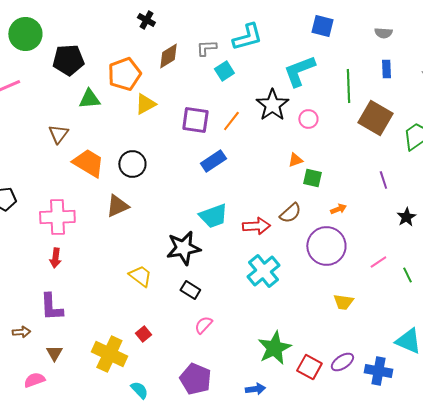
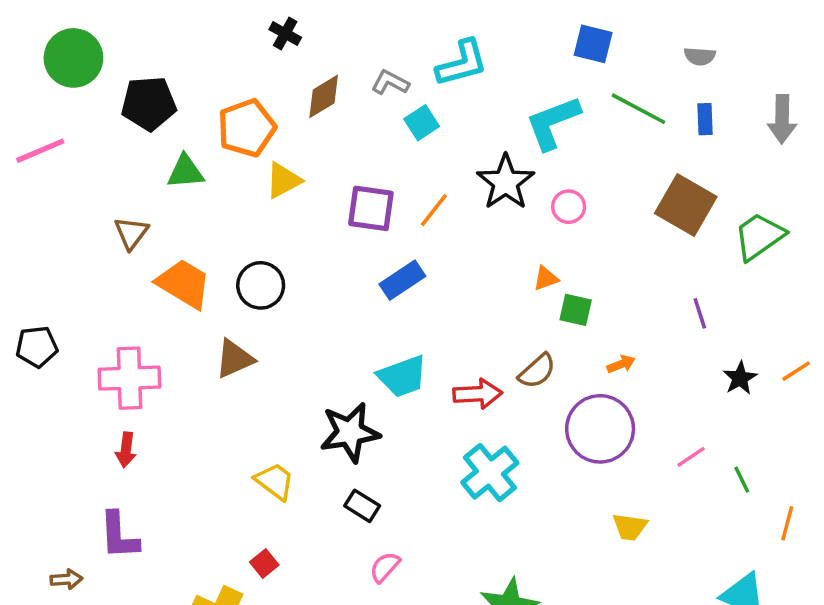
gray L-shape: (206, 48) -> (390, 82), turned 30
green line: (348, 86) -> (639, 109), moved, turned -60
red square: (143, 334) -> (264, 564), moved

